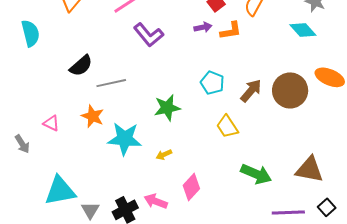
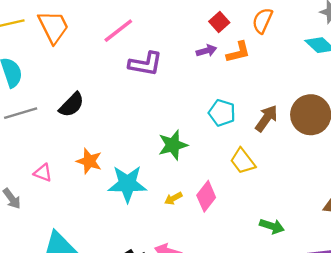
purple L-shape: (149, 35) -> (145, 64), turned -36
gray line: (111, 83) -> (21, 113), moved
green arrow: (256, 174) -> (272, 226), moved, size x0.7
pink diamond: (191, 187) -> (206, 196), moved

